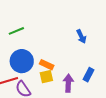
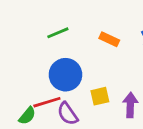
orange rectangle: (47, 65) -> (109, 39), moved

